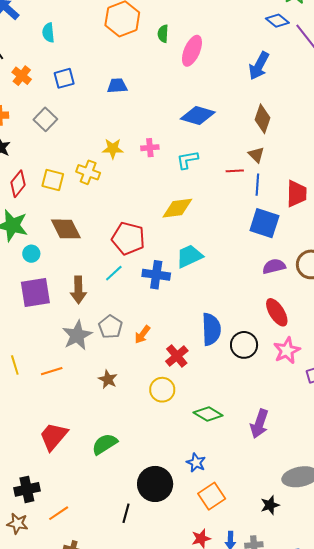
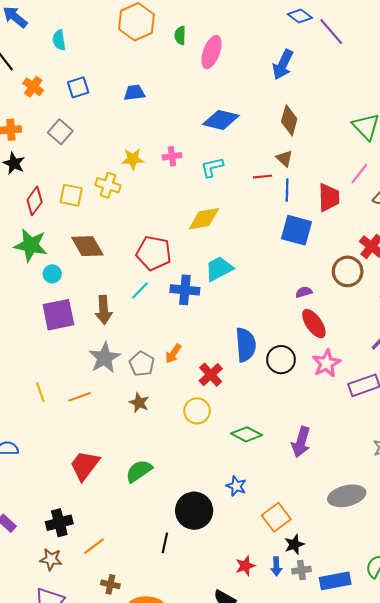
purple semicircle: (274, 266) -> (304, 292), moved, size x0.7
gray pentagon: (110, 327) -> (142, 364), moved
orange square: (212, 496) -> (276, 517), moved
black star: (270, 505) -> (294, 544), moved

